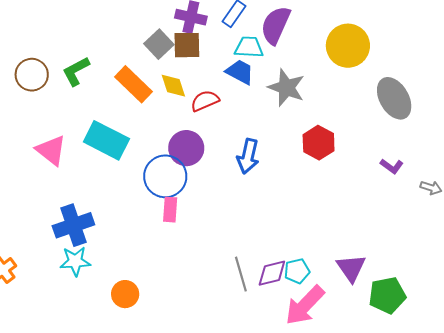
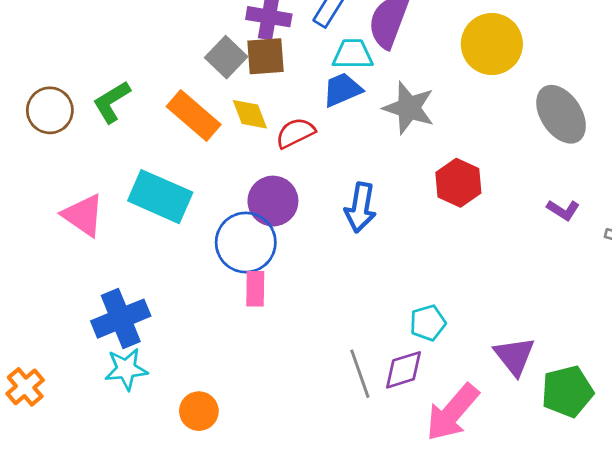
blue trapezoid: (240, 72) -> (342, 90), turned -48
cyan pentagon: (297, 271) -> (428, 323), moved

